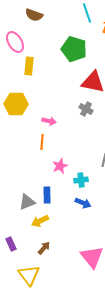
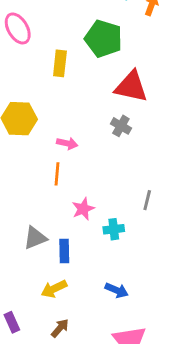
yellow rectangle: (29, 66) -> (60, 63), moved
gray triangle: (27, 202) -> (35, 238), moved
blue arrow: (83, 203) -> (117, 290), moved

